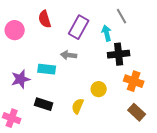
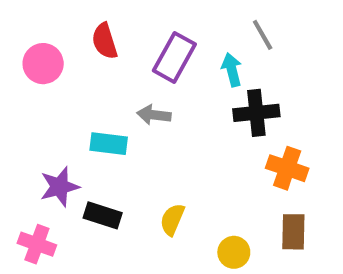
purple star: (21, 79) -> (59, 187), moved
yellow circle: (99, 89) -> (234, 252), moved
brown rectangle: (137, 112) -> (293, 232), turned 48

